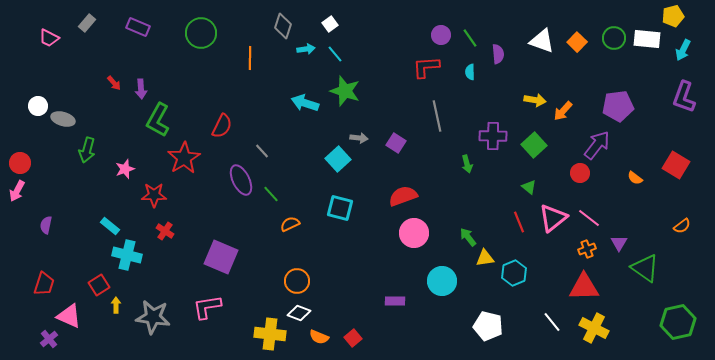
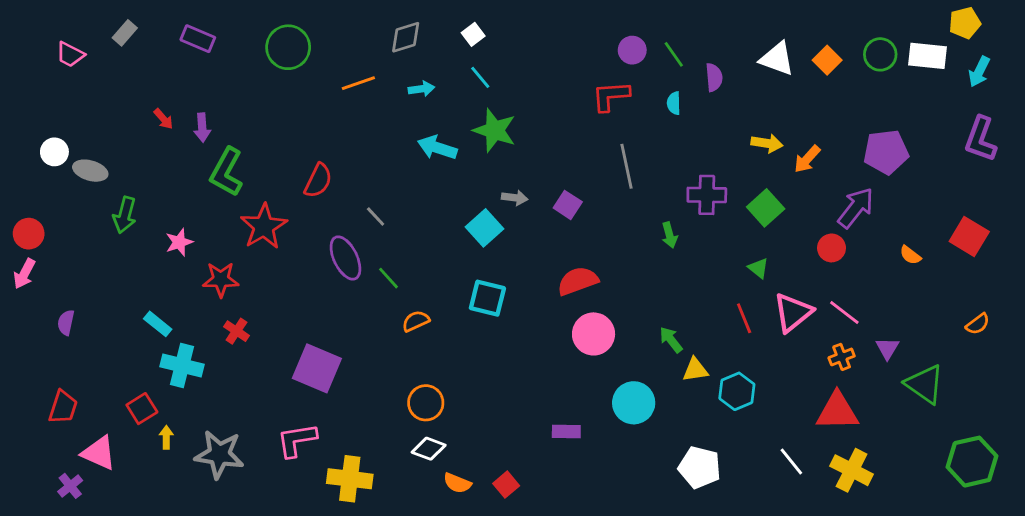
gray diamond: (283, 26) -> (406, 37), turned 55
cyan arrow: (306, 49) -> (421, 89), moved
orange line: (250, 58) -> (358, 83), turned 70
yellow cross: (270, 334) -> (350, 479), moved

